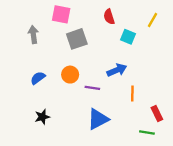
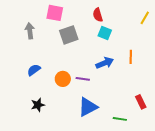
yellow line: (152, 20) -> (145, 18), moved
cyan square: (128, 37) -> (105, 33), moved
orange circle: (70, 75) -> (63, 79), moved
orange line: (132, 93) -> (131, 57), moved
green line: (147, 132) -> (120, 119), moved

